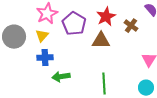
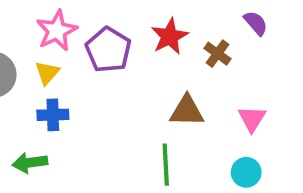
brown triangle: (101, 41) -> (187, 111), moved
green arrow: (61, 77) -> (30, 163), moved

